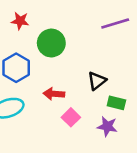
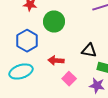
black triangle: (97, 81) -> (89, 50), turned 49

